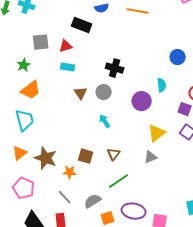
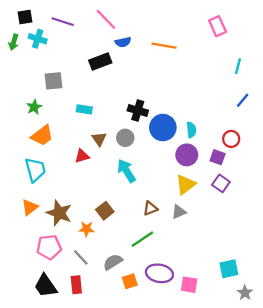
black rectangle: (82, 25) -> (100, 61), turned -42
red triangle: (66, 46) -> (82, 156), moved
blue circle: (178, 57) -> (163, 128), moved, size x1.5
purple circle: (142, 101) -> (187, 155), moved
cyan arrow: (105, 121) -> (126, 171), size x1.5
brown triangle: (114, 154) -> (150, 208), moved, turned 32
brown square: (86, 156) -> (105, 211), turned 35
pink pentagon: (24, 188) -> (49, 247), moved, turned -30

